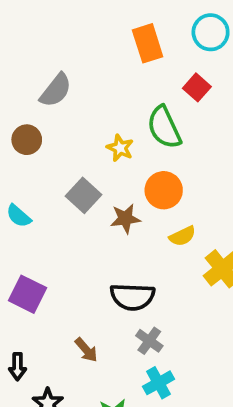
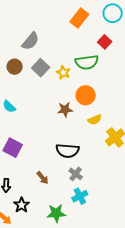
orange rectangle: (148, 43) -> (79, 18), turned 54
green semicircle: (164, 127) -> (87, 62), turned -75
gray square: (84, 195) -> (41, 68), moved

